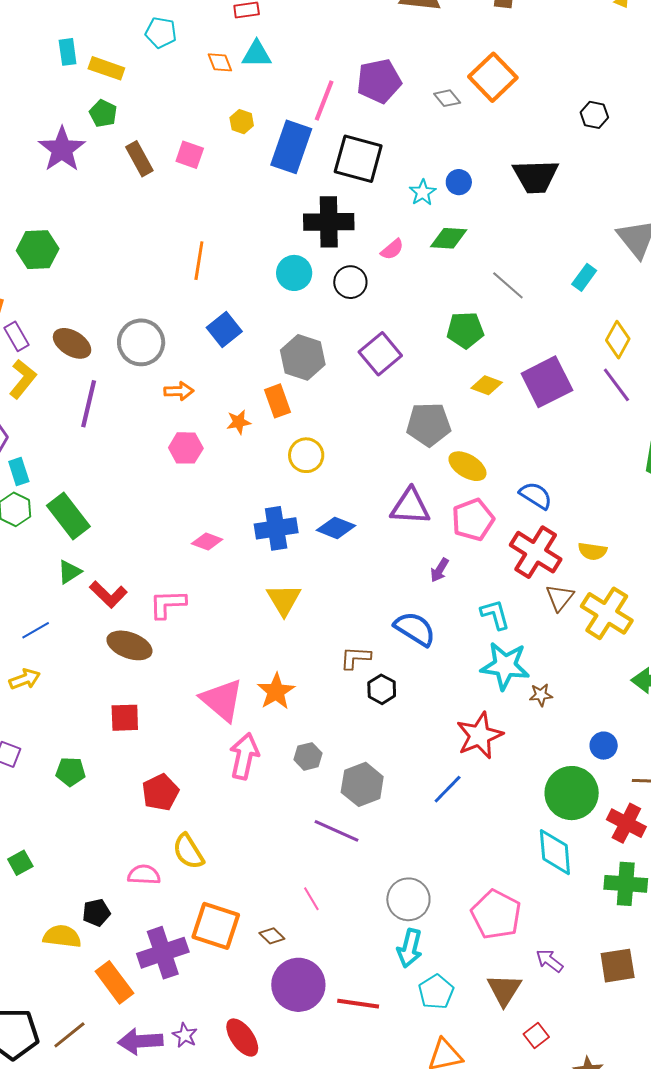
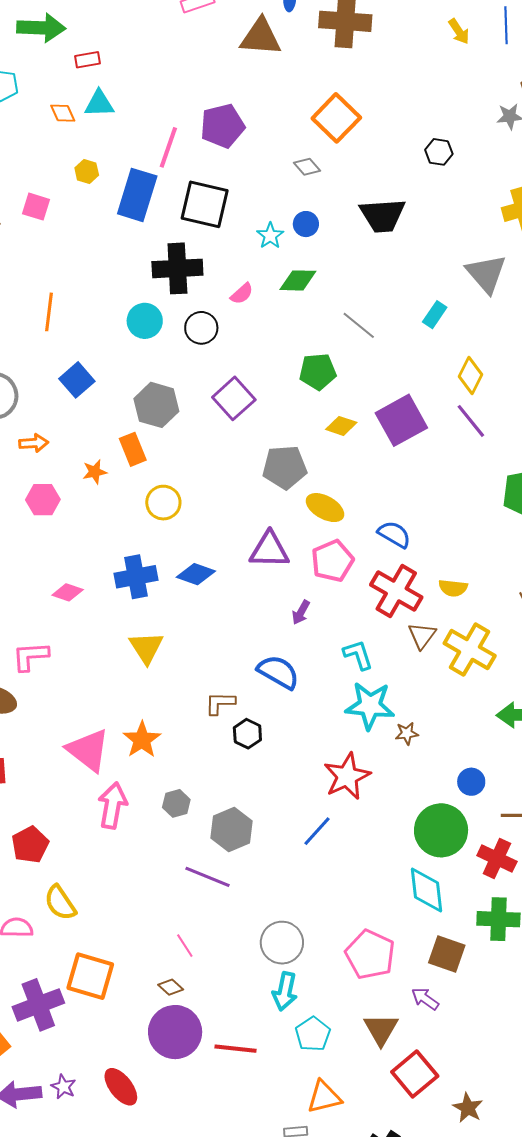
gray diamond: (447, 98) -> (307, 167), moved
brown diamond: (272, 936) -> (171, 987), moved
brown square: (618, 966) -> (447, 954), moved, turned 30
red square: (536, 1036) -> (415, 1074), size x1.8

